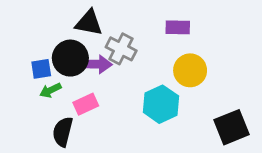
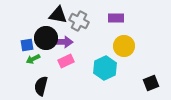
gray cross: (121, 49) -> (79, 21), moved
pink rectangle: (86, 104) -> (66, 61), moved
black square: (232, 127) -> (151, 83), size x0.7

